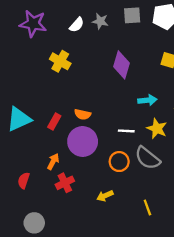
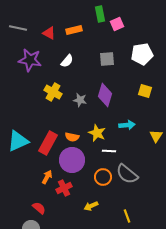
gray square: (132, 15) -> (107, 59), moved
gray star: (100, 21) -> (80, 100), moved
red rectangle: (54, 121) -> (48, 143), size x1.6
yellow star: (157, 129) -> (97, 133), moved
red semicircle: (24, 180) -> (39, 208), moved, turned 112
red cross: (65, 183) -> (64, 188), moved

